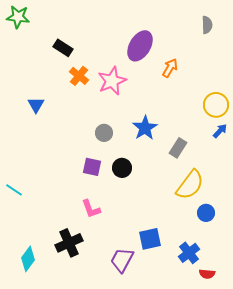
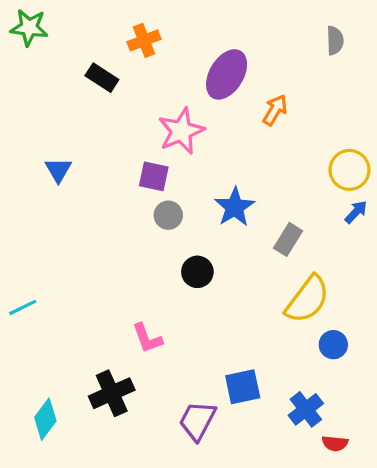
orange cross: (79, 76) -> (144, 40), moved, turned 30
purple square: (92, 167) -> (154, 176), moved
cyan line: (14, 190) -> (23, 307), turned -60

